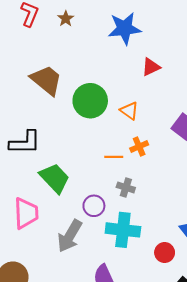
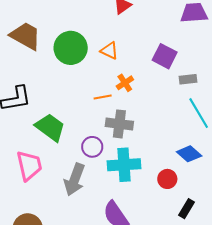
gray cross: (126, 187) -> (119, 124), size x1.5

